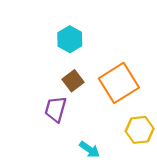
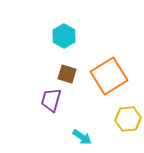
brown square: (73, 81) -> (67, 74), turned -36

